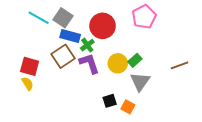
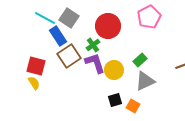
blue rectangle: (70, 36) -> (58, 36), moved, turned 42
yellow circle: (118, 63) -> (114, 70), moved
gray triangle: (140, 82) -> (145, 81), turned 30

